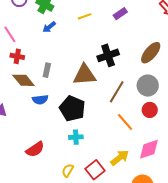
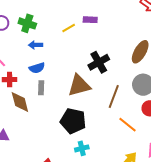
purple rectangle: (120, 14) -> (90, 20), moved, turned 48
blue arrow: (49, 27) -> (36, 45), turned 48
brown diamond: (23, 80) -> (20, 102), turned 35
blue semicircle: (40, 100) -> (37, 68), moved

